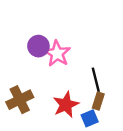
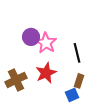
black line: (96, 80) -> (77, 53), moved
red star: (66, 105) -> (46, 73), moved

